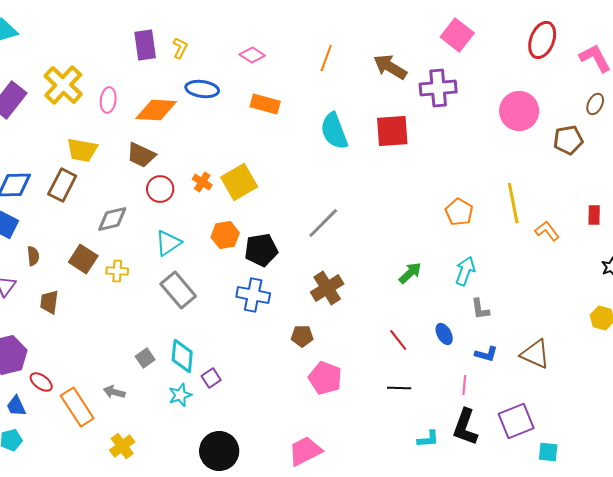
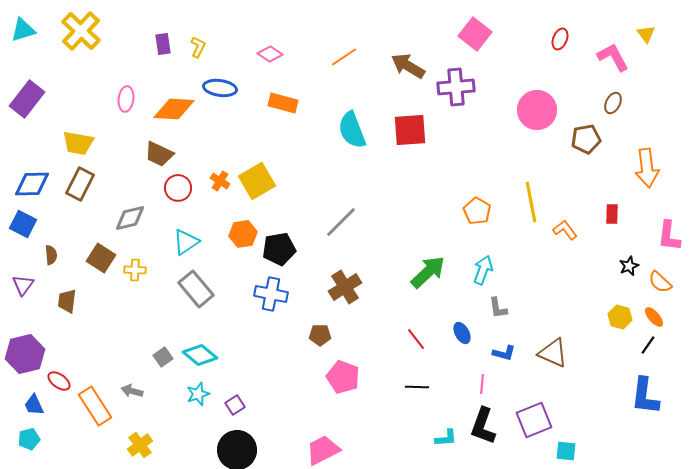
red ellipse: (542, 40) -> (560, 39), size x0.6
purple rectangle: (145, 45) -> (163, 44), size x0.7
orange line: (326, 58) -> (344, 57), turned 36
yellow cross: (63, 85) -> (81, 31), moved
yellow trapezoid: (82, 150) -> (78, 143), moved
green arrow: (410, 273) -> (428, 272), size x1.5
cyan diamond: (182, 356) -> (200, 355), turned -56
purple square: (211, 378) -> (235, 405), moved

